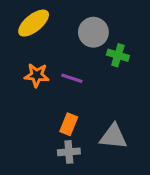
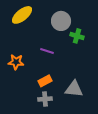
orange star: (37, 75) -> (16, 62), moved
orange rectangle: (69, 124) -> (45, 81), turned 40

